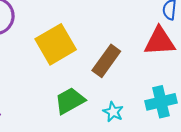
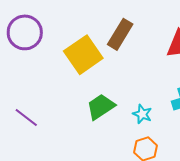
brown rectangle: (106, 61) -> (120, 34), moved

